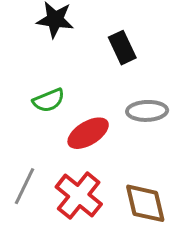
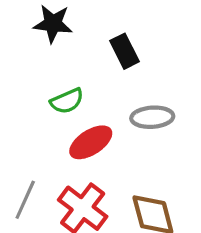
green semicircle: (49, 100) -> (67, 101), moved

